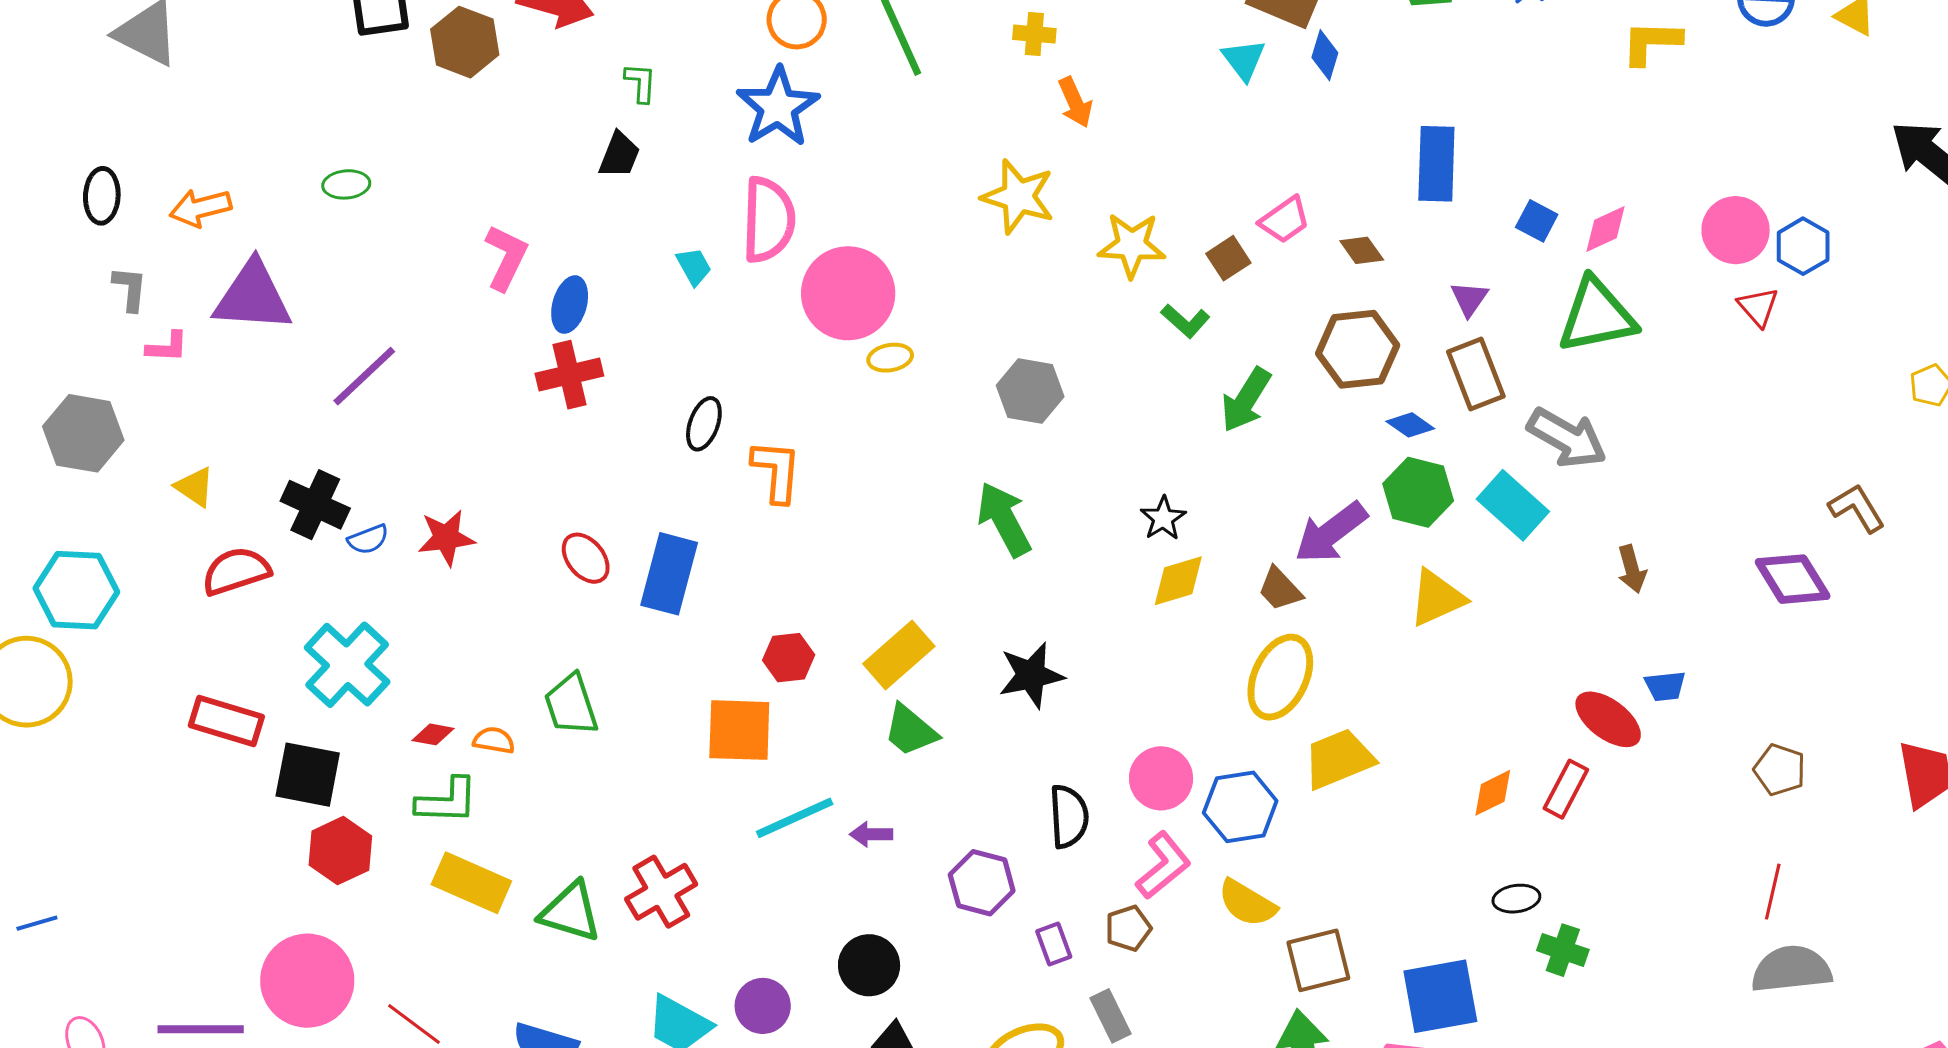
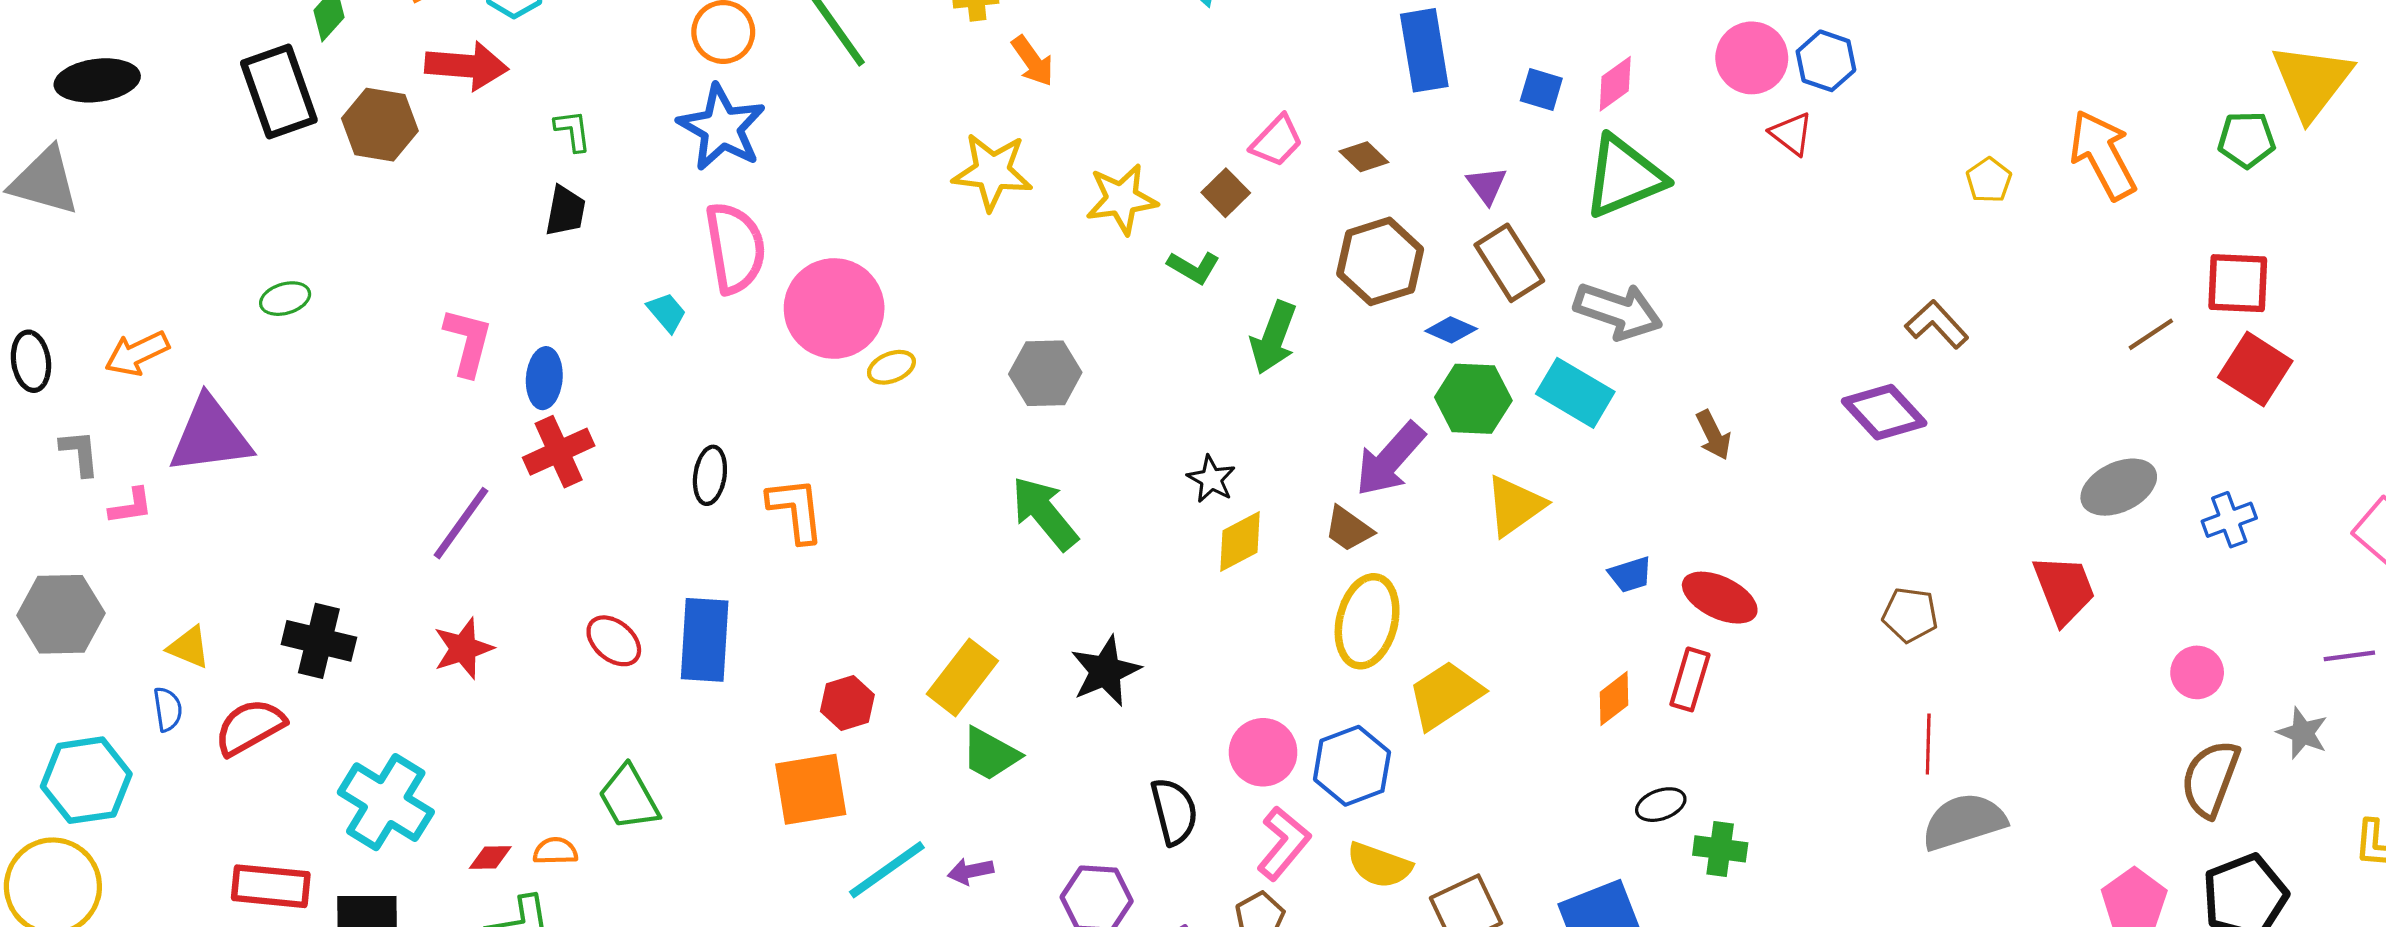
purple line: (364, 376) -> (461, 523), moved
blue semicircle: (368, 539) -> (168, 709), moved, turned -66
blue trapezoid: (1665, 686) -> (1630, 574), moved

